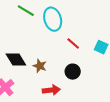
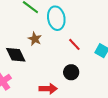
brown star: (40, 66) -> (35, 39), moved

